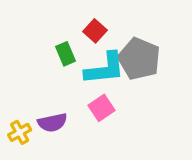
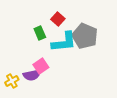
pink square: (102, 108) -> (41, 66), moved

